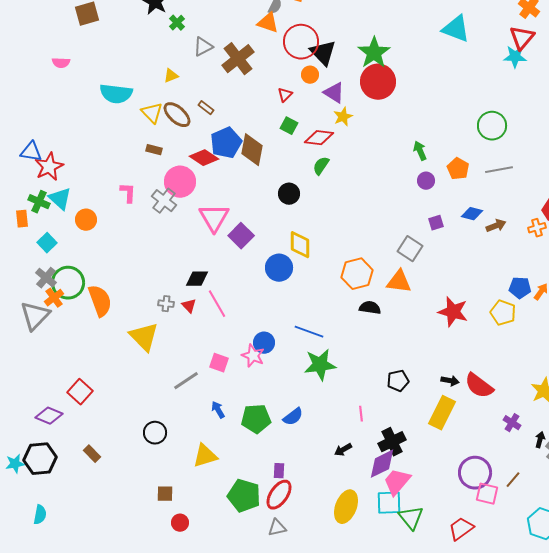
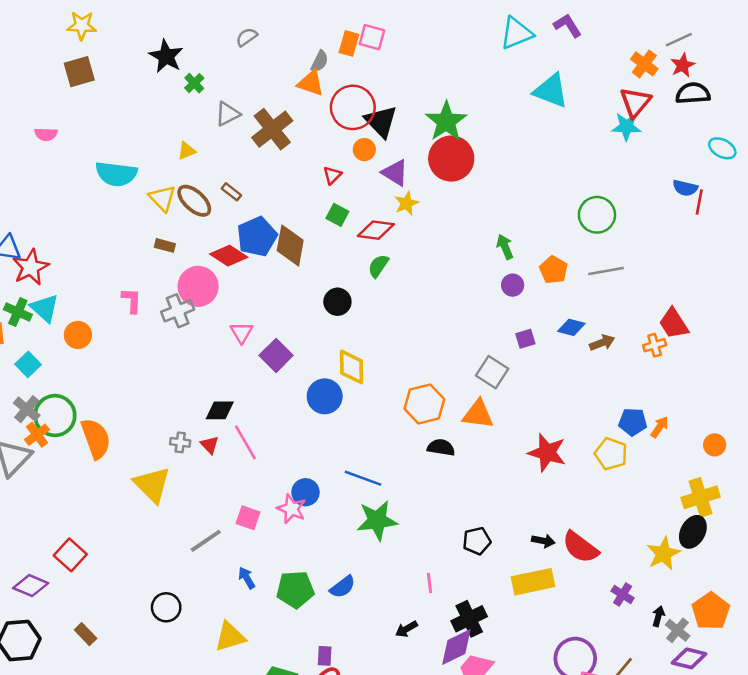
gray cross: (164, 201) -> (178, 311), turned 30
pink triangle: (214, 218) -> (242, 332), size x0.6
yellow rectangle: (442, 413) -> (533, 582), turned 52

